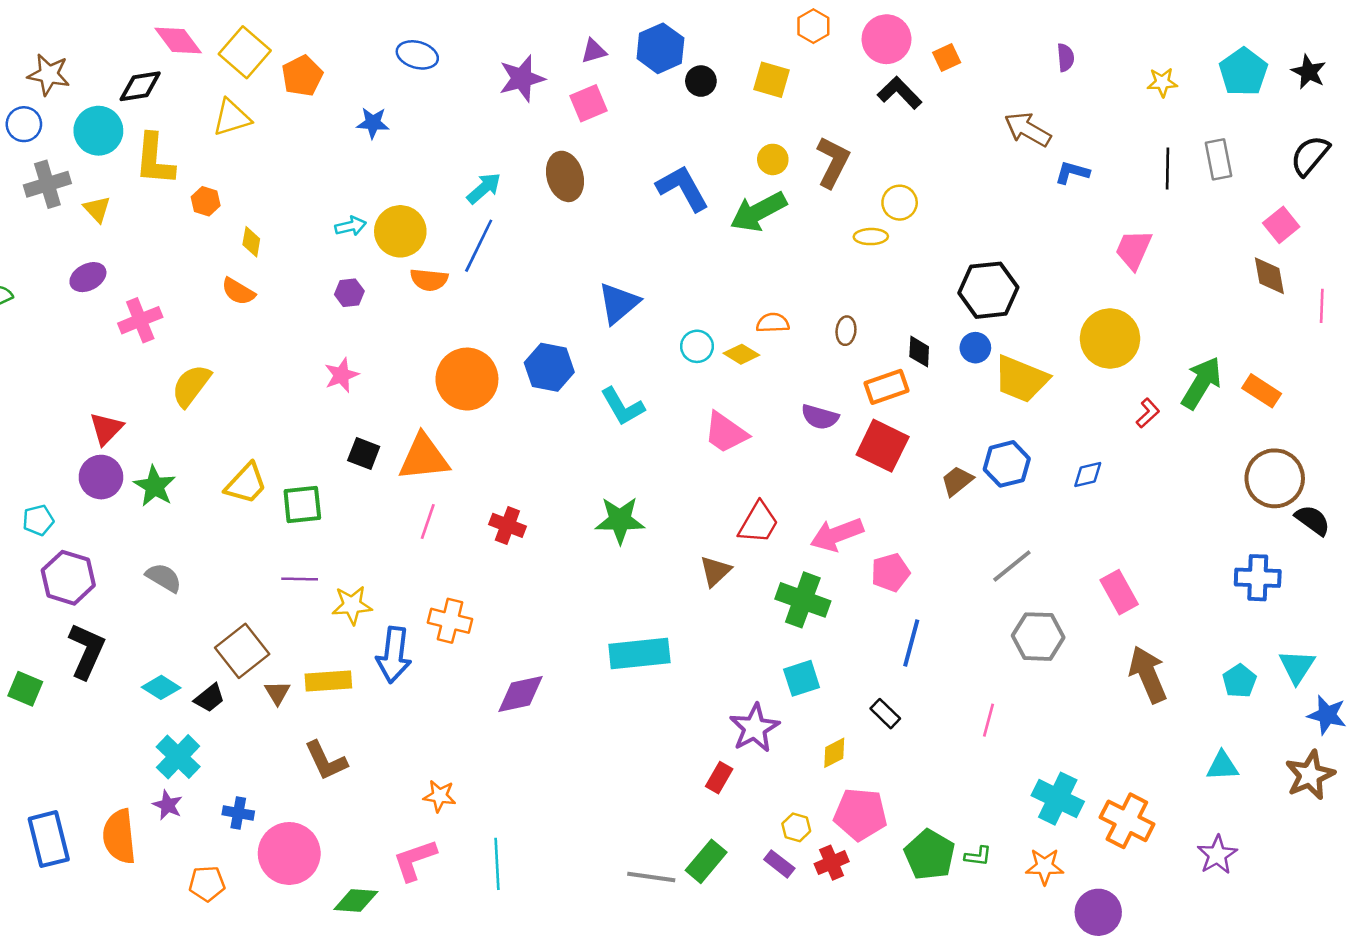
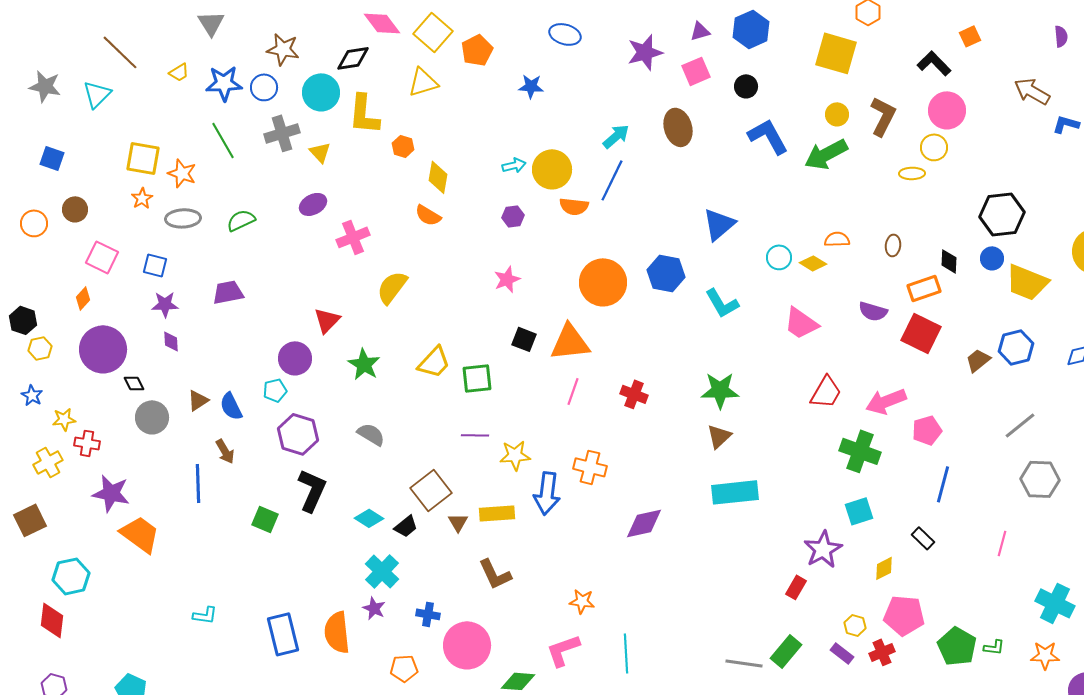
pink circle: (886, 39) -> (947, 110), moved
yellow square: (771, 80) -> (836, 53), size x1.5
black circle: (701, 81) -> (746, 86), moved
yellow diamond: (251, 242) -> (438, 177), size x1.4
purple circle: (101, 477) -> (295, 358), moved
brown triangle: (715, 571) -> (719, 436), moved

